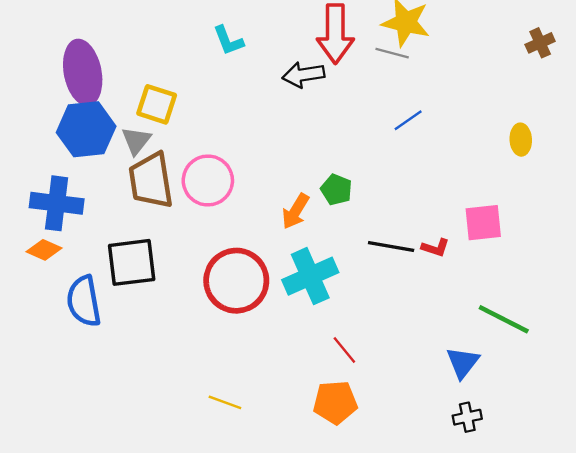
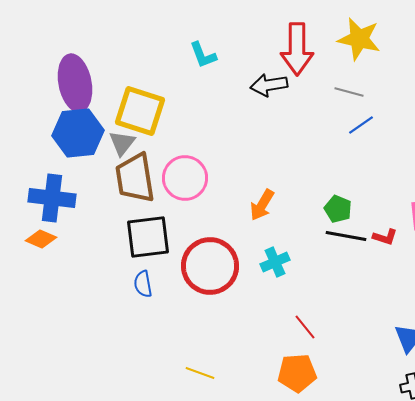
gray line: (392, 53) -> (349, 92), moved
yellow square: (157, 104) -> (140, 111), size x1.4
green pentagon: (336, 190) -> (338, 209), moved
black square: (132, 262) -> (148, 237), moved
cyan cross: (310, 276) -> (275, 262), size x0.6
blue semicircle: (84, 301) -> (143, 284), moved, size x0.6

